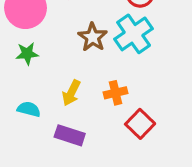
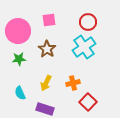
brown star: (93, 37) -> (47, 49), moved
cyan semicircle: (29, 109) -> (20, 93), turned -128

